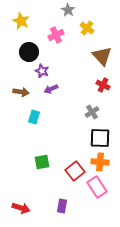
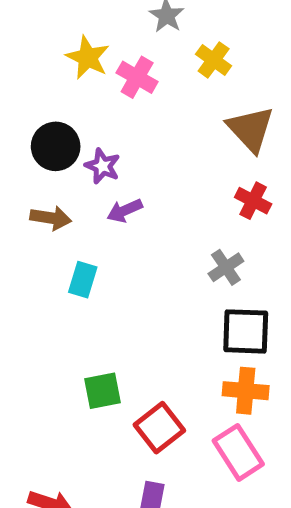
yellow star: (21, 21) -> (88, 58), moved
pink cross: (56, 35) -> (137, 77), turned -35
black circle: (29, 52) -> (56, 146), moved
red square: (75, 171) -> (159, 428), moved

